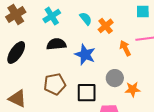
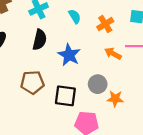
orange cross: (106, 26) -> (105, 24), moved
black semicircle: (56, 44) -> (40, 40), turned 102
orange arrow: (125, 48) -> (113, 54), turned -42

